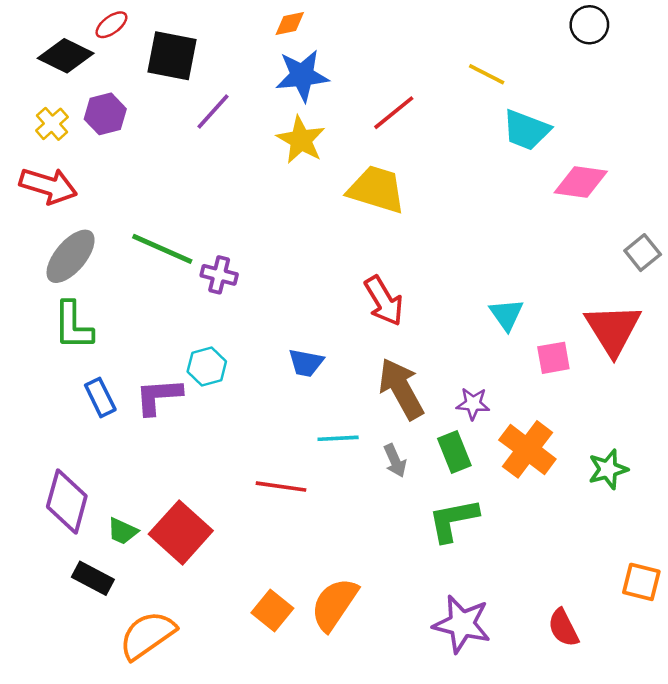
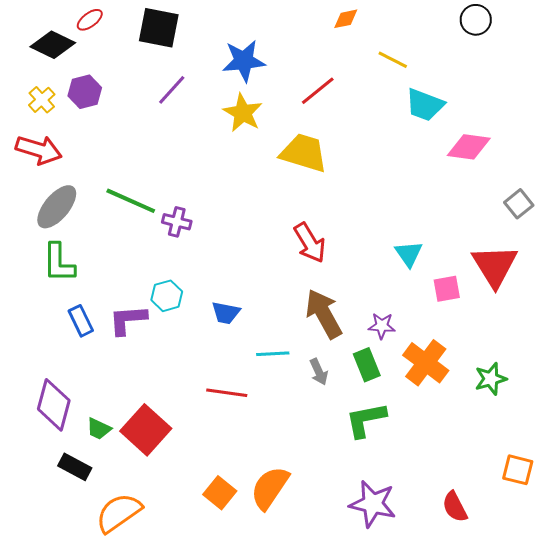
orange diamond: (290, 24) -> (346, 19), moved
black square: (172, 56) -> (159, 28), moved
blue trapezoid: (306, 363) -> (226, 313), moved

